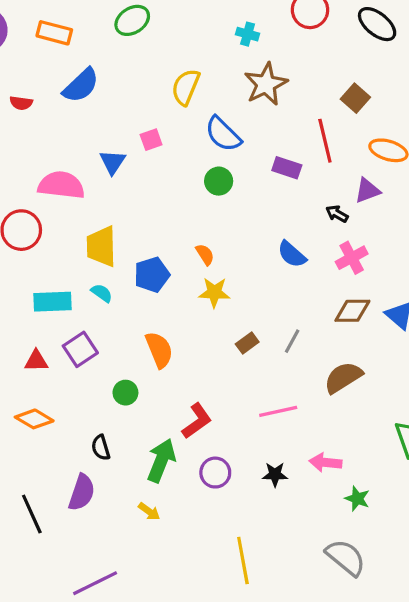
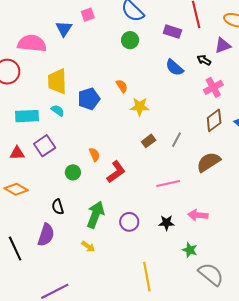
blue semicircle: (292, 254) -> (174, 68), moved
yellow star: (214, 292) -> (140, 107), moved
brown diamond: (352, 311) -> (214, 120), turned -35
orange semicircle: (159, 350) -> (94, 155), moved, size x0.6
red L-shape: (197, 421) -> (116, 172), moved
green star: (357, 499) -> (190, 250), moved

